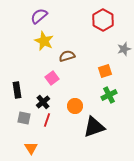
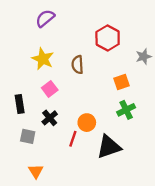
red hexagon: (103, 20) -> (108, 38), moved
yellow star: (44, 41) -> (43, 59), moved
brown semicircle: (67, 56) -> (78, 65), turned -77
pink square: (52, 78) -> (50, 89), moved
red line: (47, 120) -> (73, 139), moved

